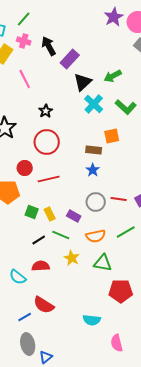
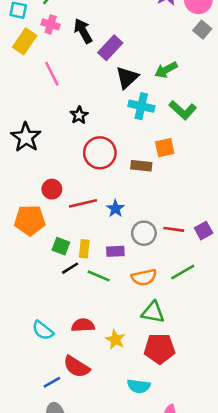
cyan cross: (94, 104) -> (141, 106), turned -30
red circle: (47, 142) -> (100, 153), moved
blue star: (93, 170) -> (115, 209), moved
yellow rectangle: (50, 214) -> (84, 249), turned 32
purple rectangle: (74, 216) -> (115, 251), turned -32
black line: (39, 240) -> (70, 268), moved
yellow star: (72, 258) -> (115, 339), moved
red semicircle: (41, 266) -> (83, 325), moved
red pentagon: (121, 291) -> (159, 349), moved

